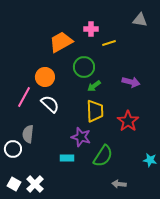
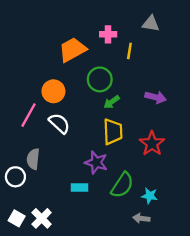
gray triangle: (140, 20) -> (151, 24), moved
yellow line: (109, 43) -> (129, 51), turned -64
cyan star: (150, 160) -> (150, 196), moved

